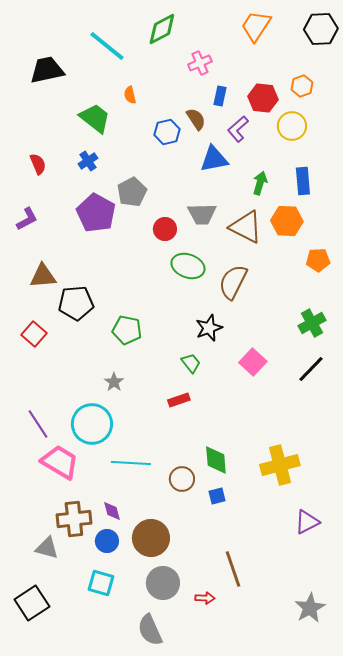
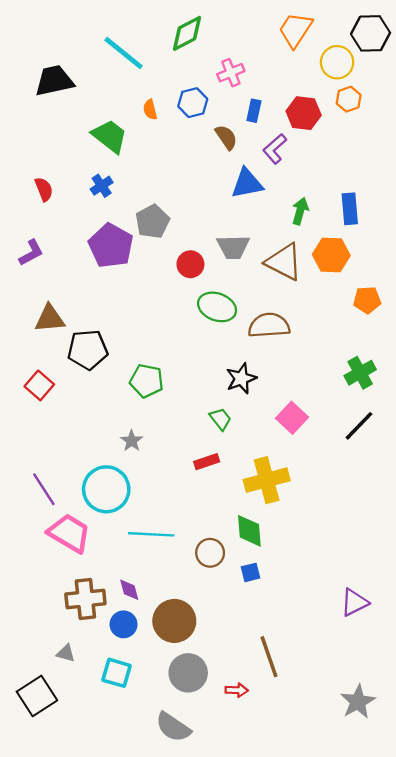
yellow circle: (292, 126) -> (337, 62), moved
blue hexagon: (167, 132) -> (193, 103), moved
brown semicircle: (233, 282) -> (269, 325), turned 60
yellow cross: (280, 465) -> (267, 480), moved
gray triangle: (47, 548) -> (66, 653), moved, size x0.7
gray semicircle: (150, 630) -> (173, 727), turned -32

